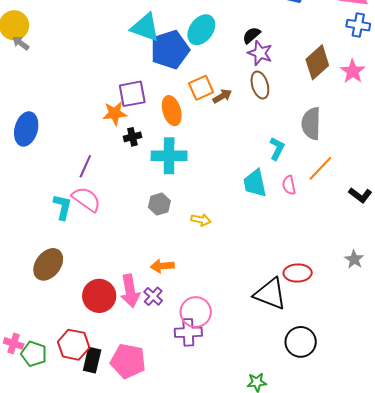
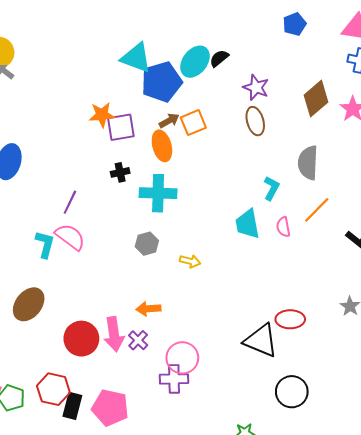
black semicircle: (251, 35) -> (219, 58), moved
brown arrow: (222, 96) -> (169, 121), moved
orange star: (115, 113) -> (102, 115), moved

